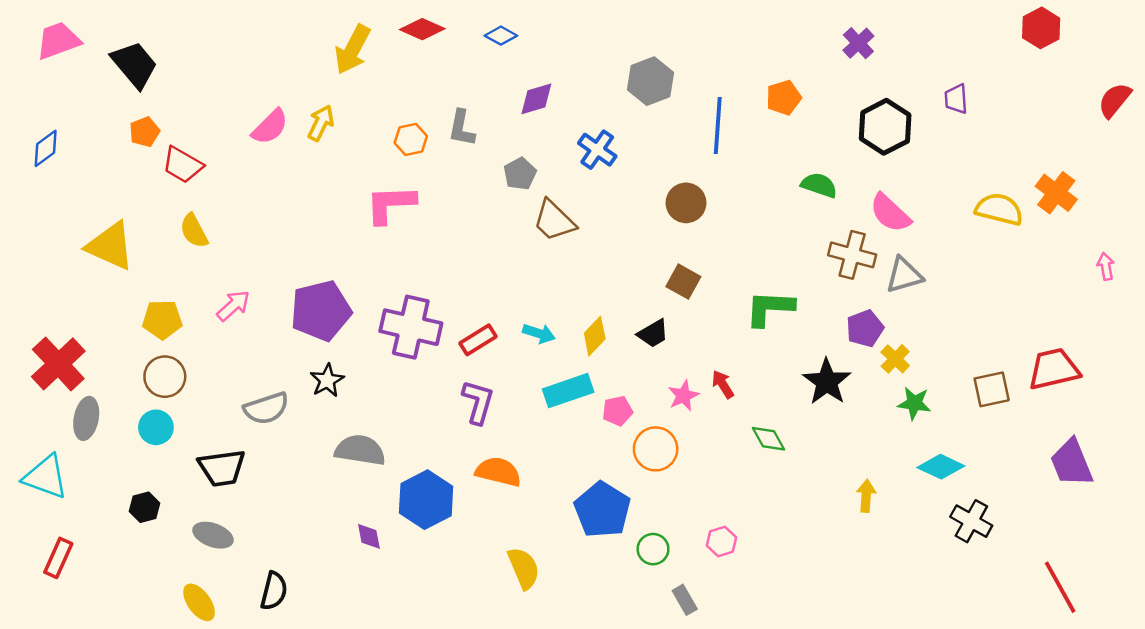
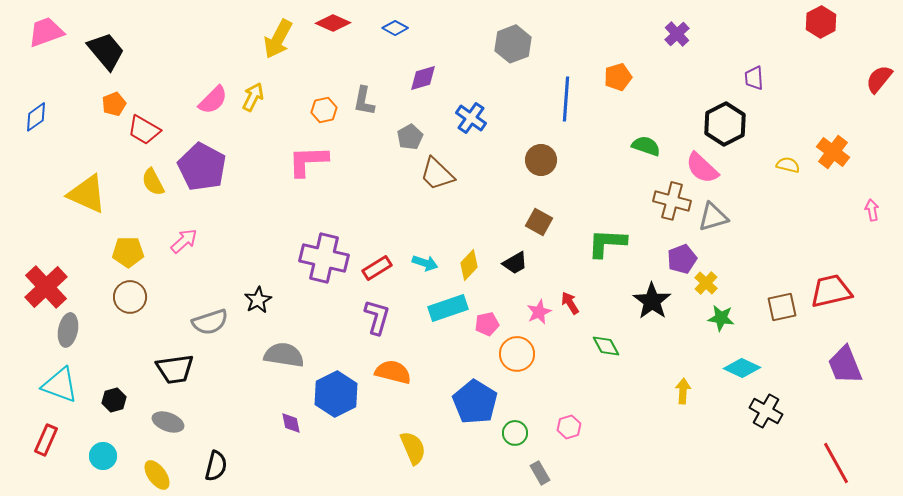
gray hexagon: (650, 81) -> (513, 44), moved
black hexagon: (885, 127) -> (725, 124), moved
yellow semicircle: (999, 209) -> (788, 165), size x0.6
purple pentagon: (321, 311) -> (202, 167), moved, turned -30
cyan circle: (156, 427) -> (103, 456), moved
cyan triangle: (46, 477) -> (60, 385), moved

